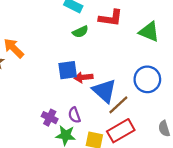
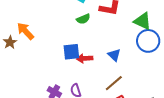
blue circle: (147, 79) -> (148, 41), moved
blue triangle: (104, 91) -> (114, 55), moved, size x0.6

